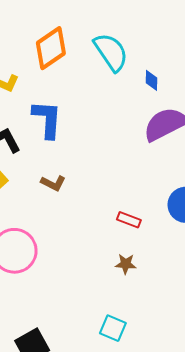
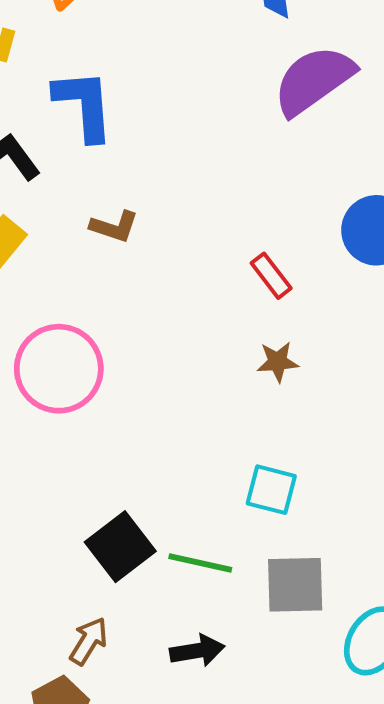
red rectangle: (129, 220) -> (271, 276), turned 40

